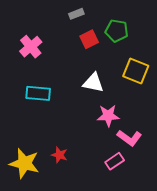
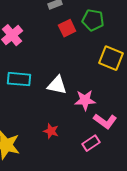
white triangle: (93, 83) -> (57, 85), moved
red star: (59, 155) -> (51, 131), moved

